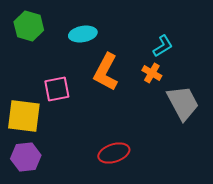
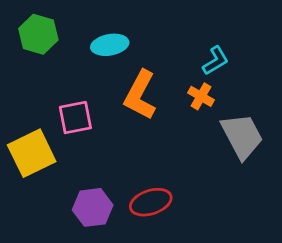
yellow square: (24, 116) -> (32, 153), turned -33
purple hexagon: (26, 157) -> (93, 207), moved

